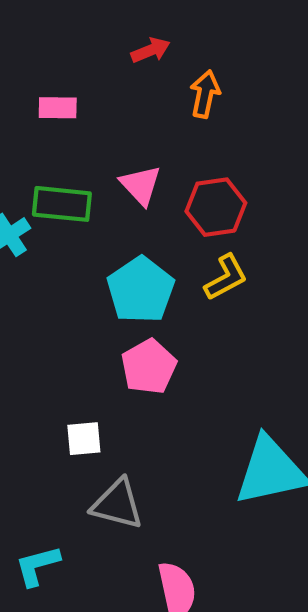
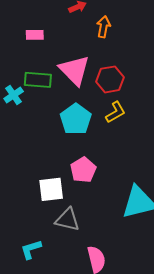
pink triangle: (141, 185) -> (74, 70), size x1.6
pink pentagon: (149, 367) -> (83, 170), moved
white square: (84, 439) -> (51, 189), size x1.5

